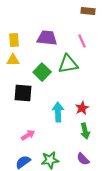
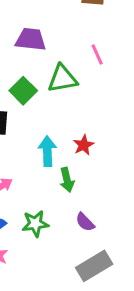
pink line: (82, 41) -> (97, 54), moved
green arrow: (85, 131) -> (67, 180), moved

